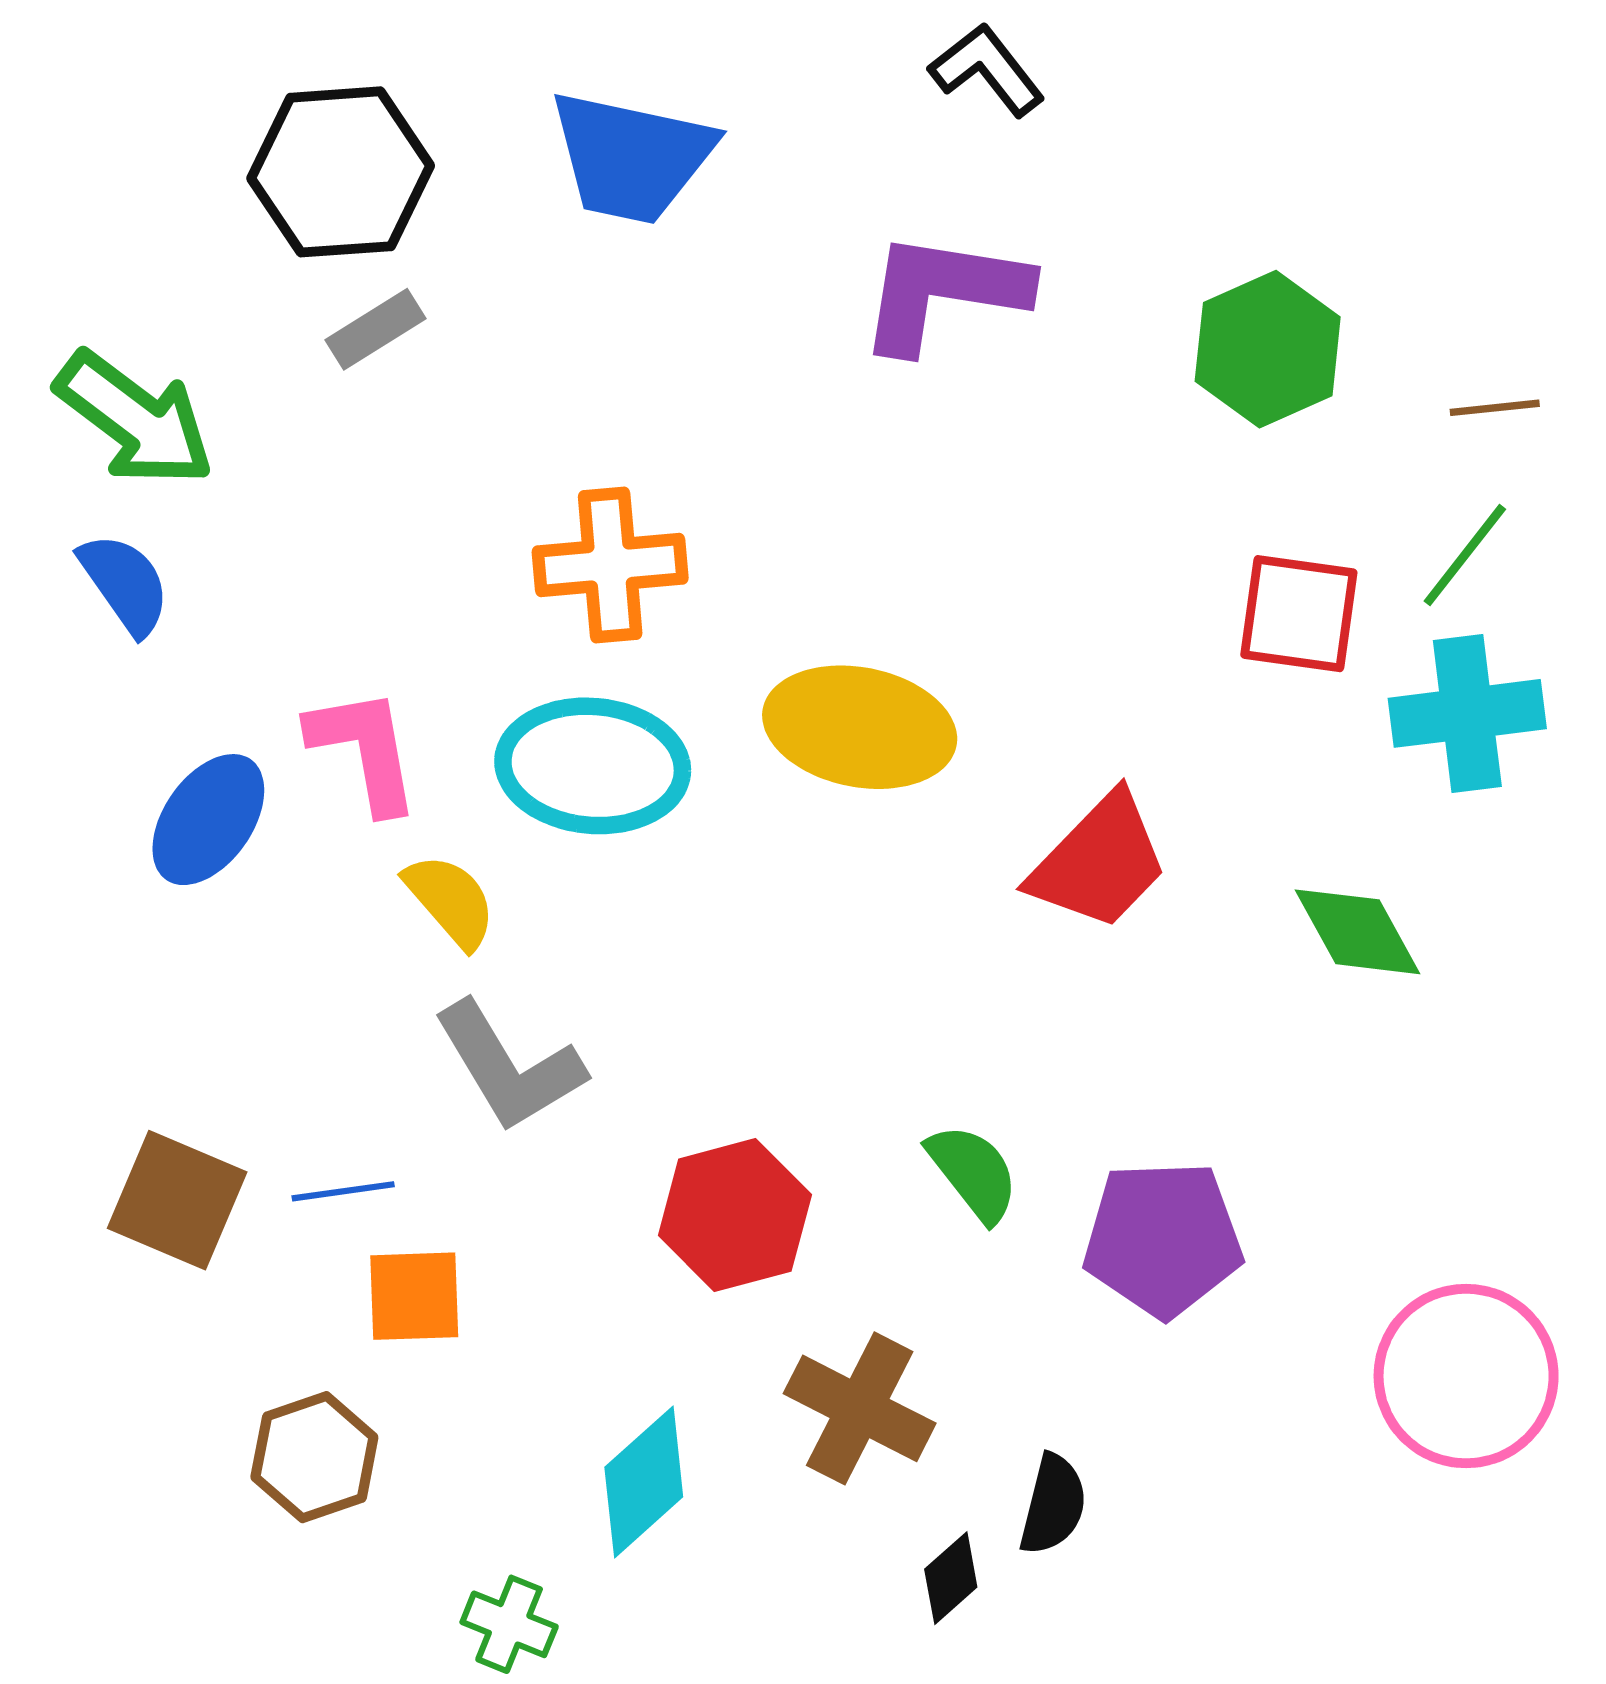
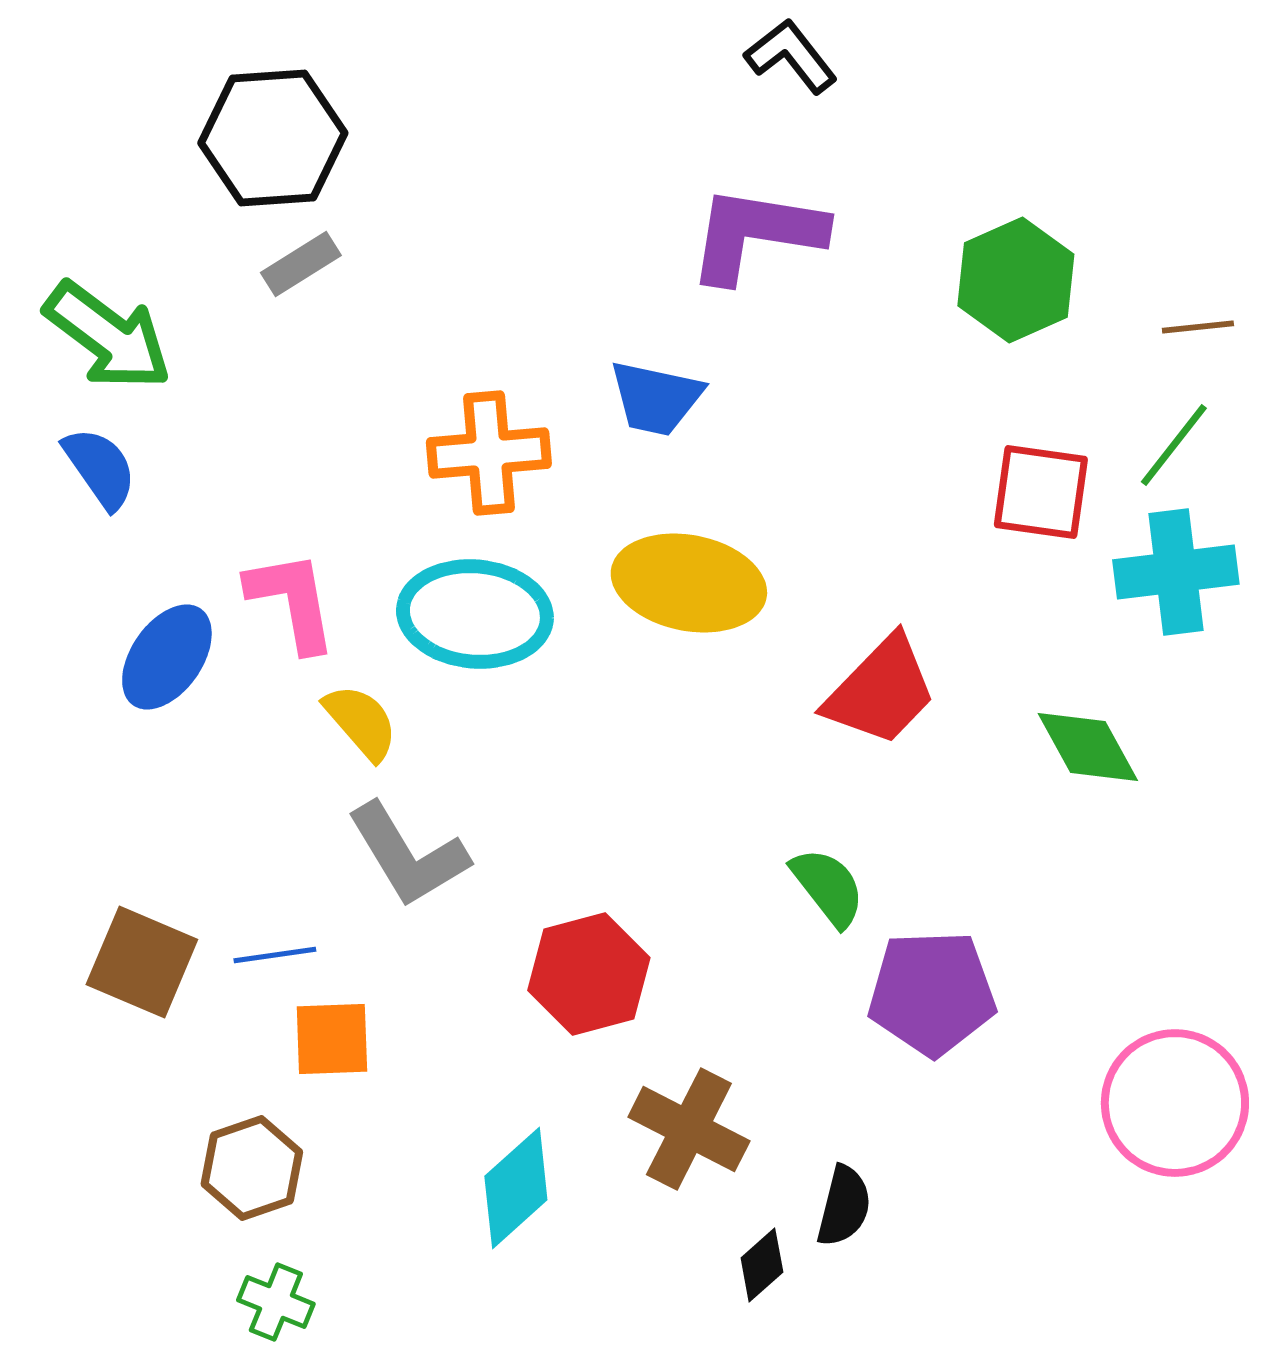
blue trapezoid: (631, 157) -> (656, 398), moved, size x0.7
green semicircle: (973, 1173) -> (828, 887), moved
green cross: (509, 1624) -> (276, 1302), moved

